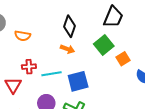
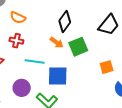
green square: (104, 45) -> (78, 47), moved
red cross: (29, 67) -> (16, 41), moved

